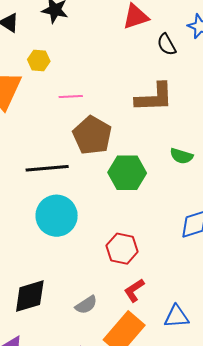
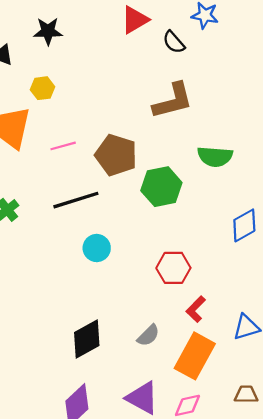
pink line: (71, 97) -> (63, 146), moved
green semicircle: (181, 156) -> (215, 157), size x1.4
cyan circle: (57, 216) -> (97, 248), size x0.6

